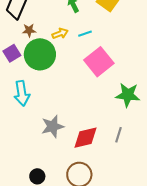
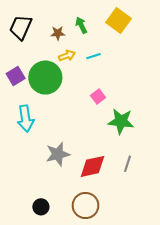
brown star: (29, 30) -> (58, 33), moved
pink square: (99, 62) -> (98, 96), moved, size x0.5
green star: (128, 95) -> (121, 121), moved

